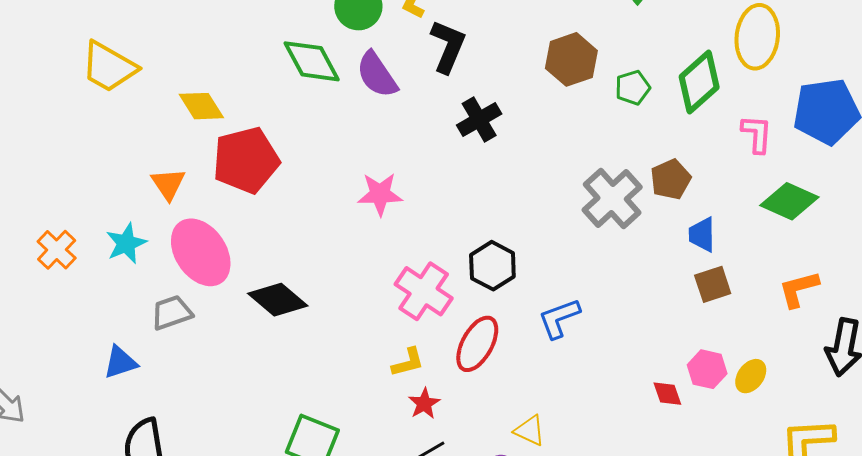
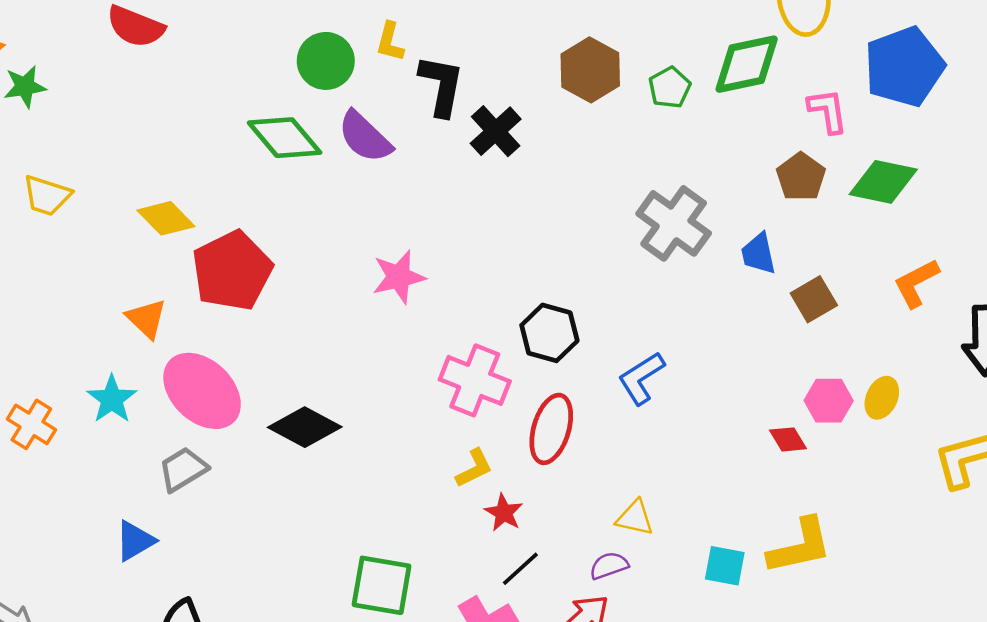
yellow trapezoid: (109, 67) -> (47, 195), size x0.7
green diamond: (699, 82) -> (747, 64), turned 42
black cross: (479, 120) -> (496, 131), moved
brown pentagon: (671, 179) -> (801, 177), moved
blue trapezoid: (702, 235) -> (758, 254), moved

